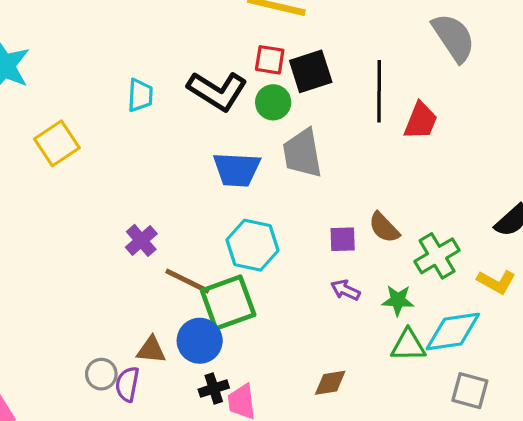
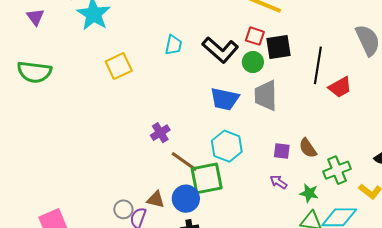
red trapezoid: (421, 121) -> (340, 87), turned 30

